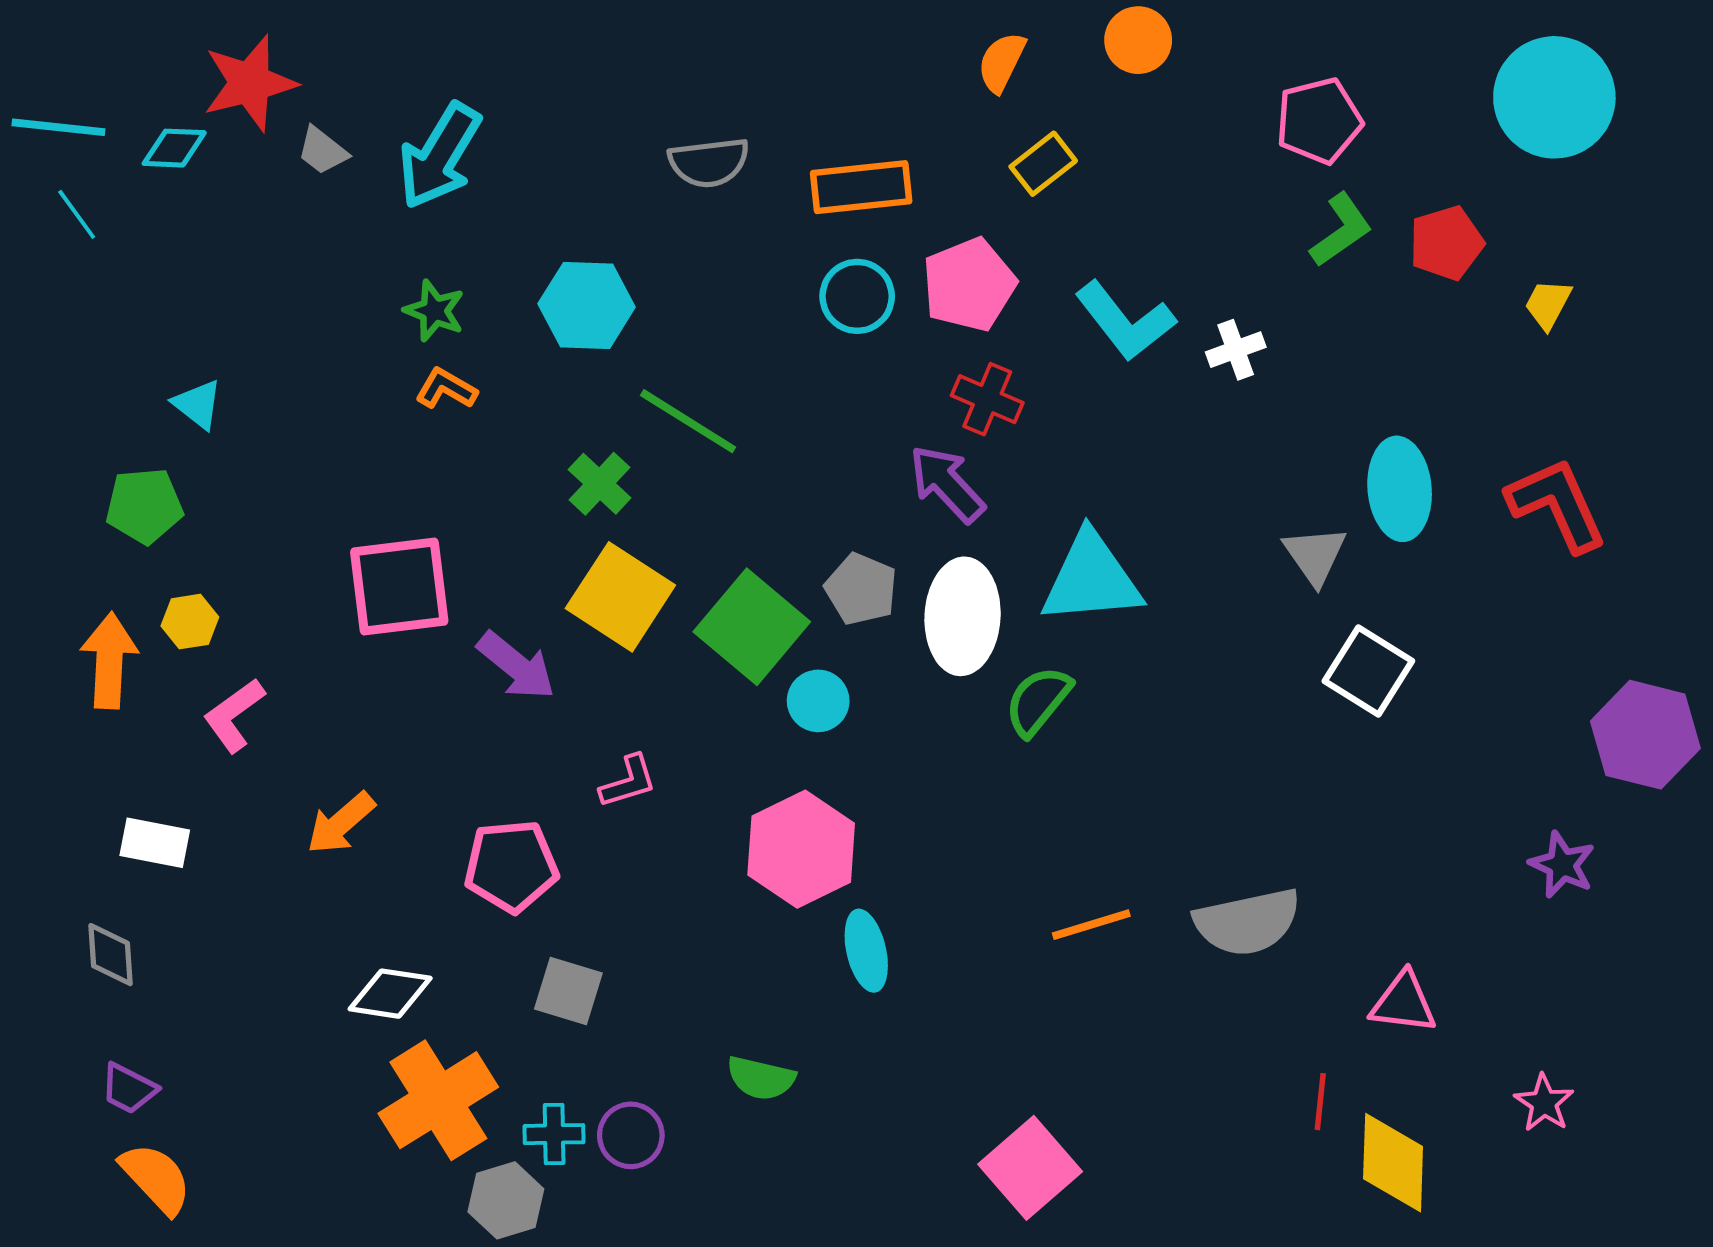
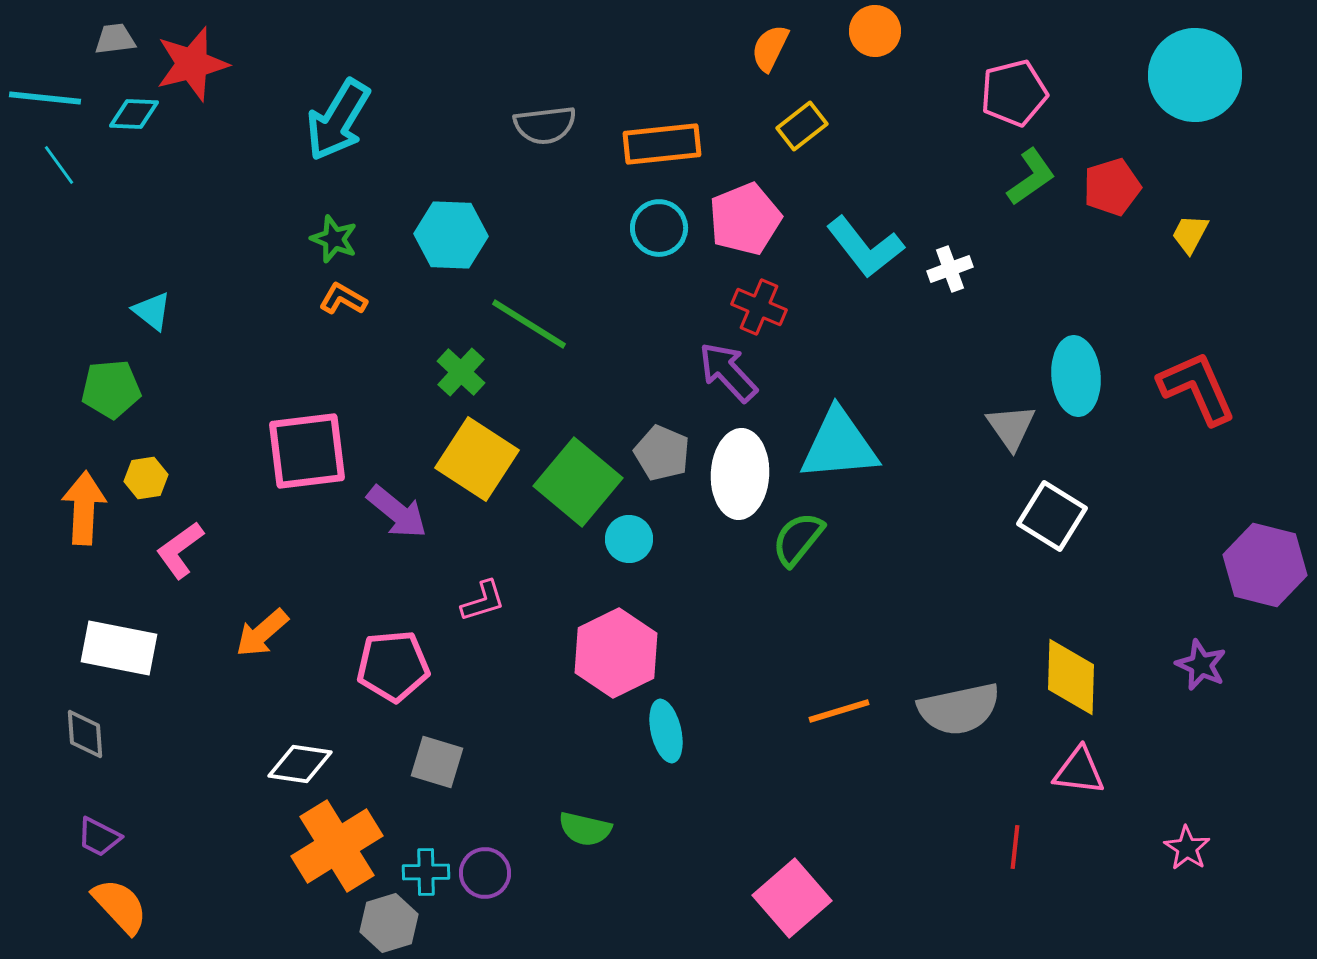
gray trapezoid: (323, 151) -> (115, 39), moved, turned 135
white rectangle: (155, 843) -> (119, 648), size x1.4
yellow diamond: (1393, 1163) -> (1071, 677), moved

